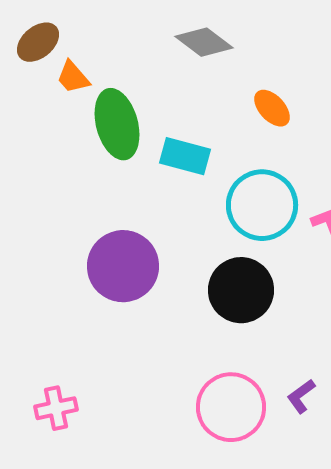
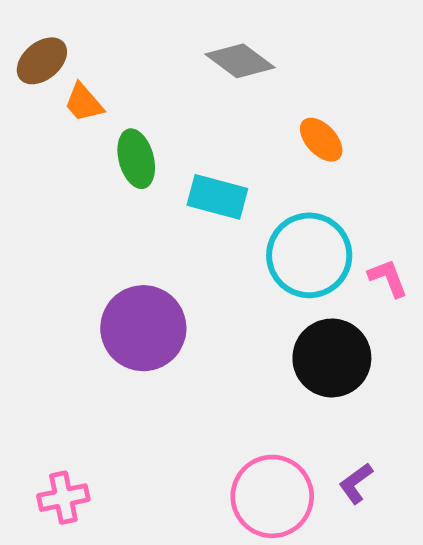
green ellipse: (117, 124) -> (136, 159), size x0.7
black circle: (241, 290) -> (332, 358), moved

